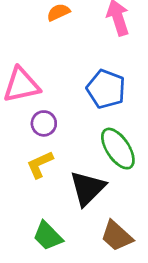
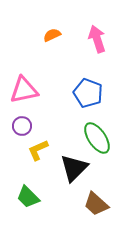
purple circle: (44, 123) -> (22, 126), moved
green trapezoid: (48, 236) -> (28, 197), moved

